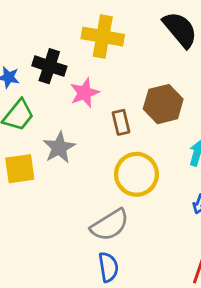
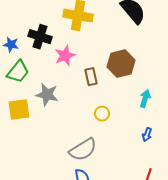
gray star: (59, 148) -> (47, 95), turned -30
yellow circle: (136, 174) -> (102, 114), size x0.5

